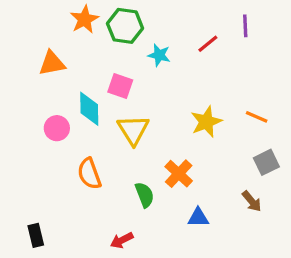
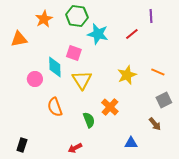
orange star: (84, 19) -> (44, 19), moved
red line: (208, 44) -> (132, 34), moved
cyan star: (159, 55) -> (98, 34), size x1.5
orange triangle: (52, 63) -> (19, 39), moved
blue triangle: (198, 218) -> (131, 143), moved
black rectangle: (36, 235) -> (22, 145), turned 32

